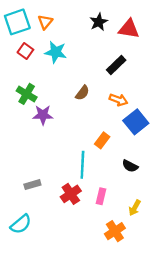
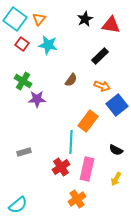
cyan square: (17, 22) -> (15, 19), turned -35
orange rectangle: (102, 140) -> (88, 121), size x1.5
black semicircle: (130, 166) -> (116, 150), moved
gray rectangle: (32, 185) -> (24, 152), moved
pink rectangle: (101, 196) -> (87, 169), size x1.6
cyan semicircle: (21, 224) -> (18, 205), moved
orange cross: (115, 231) -> (77, 199), moved

